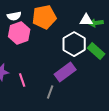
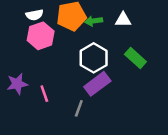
green arrow: (96, 23) -> (94, 21), moved
white hexagon: (74, 44) -> (94, 58), moved

